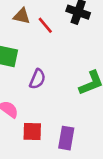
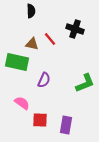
brown triangle: (22, 16) -> (32, 44), moved

